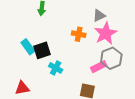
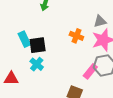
pink rectangle: (99, 67) -> (90, 71), turned -35
cyan cross: (56, 68) -> (37, 64), moved

